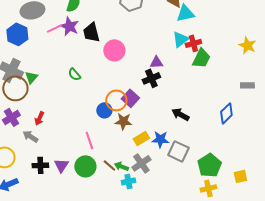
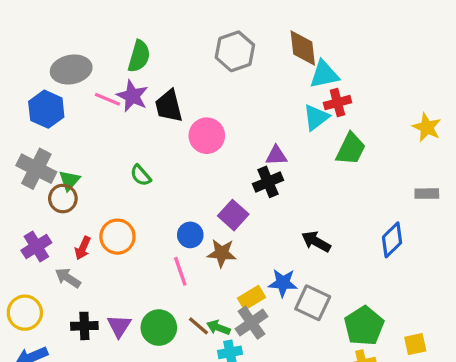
pink line: (54, 28) -> (108, 99), turned 49
red cross: (193, 43) -> (337, 103), moved
brown circle: (15, 88) -> (63, 199), moved, size x0.7
orange circle: (116, 100) -> (117, 237), moved
yellow rectangle: (141, 138) -> (251, 298), moved
pink line: (89, 140) -> (180, 271), moved

